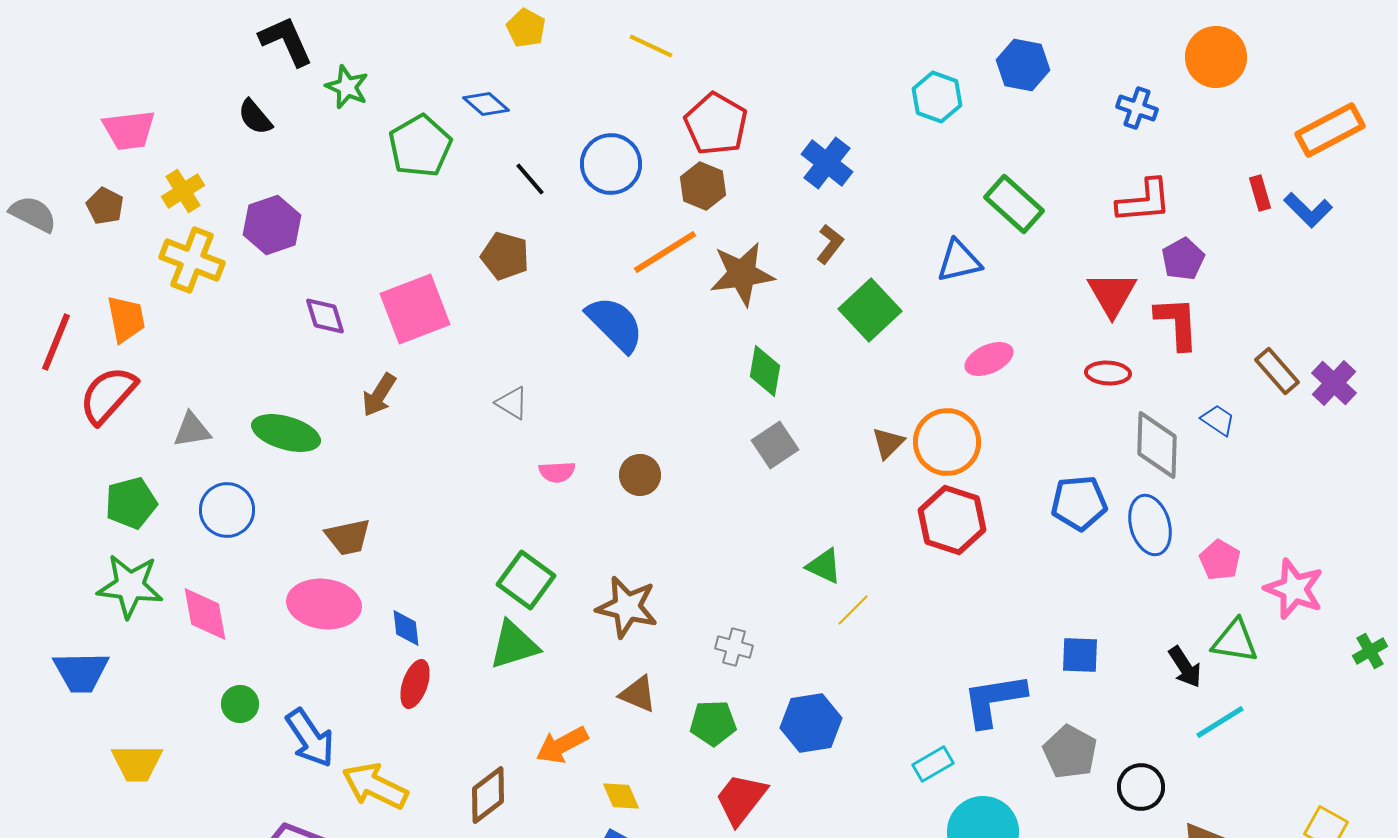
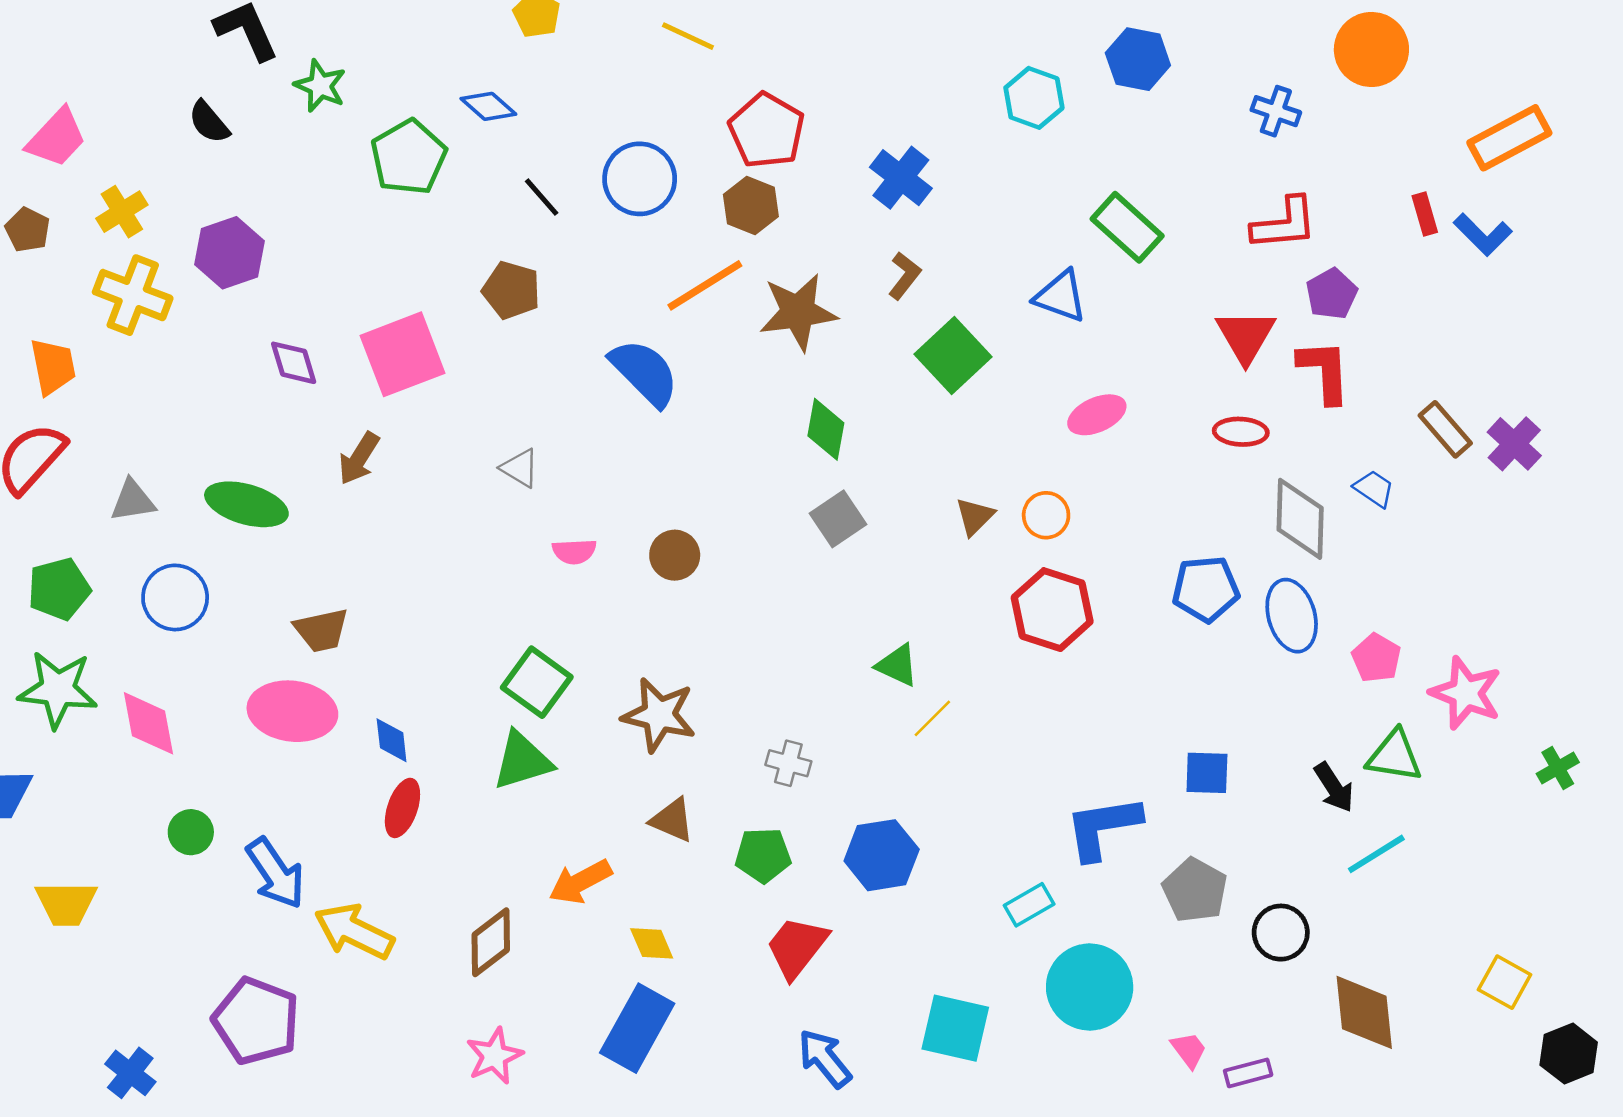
pink trapezoid: (129, 130) -> (57, 138), turned -40
blue triangle: (959, 261) -> (1061, 296), turned 33
orange circle: (947, 442) -> (1046, 515), size x0.6

